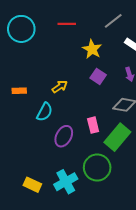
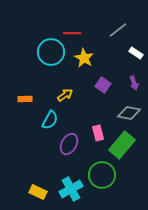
cyan circle: (21, 29) -> (51, 52), moved
yellow star: (92, 49) -> (84, 58), moved

